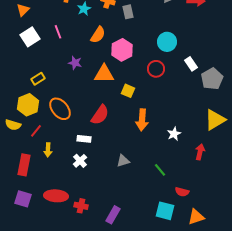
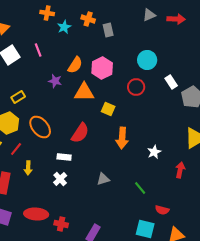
orange semicircle: (98, 35) -> (75, 65), moved

